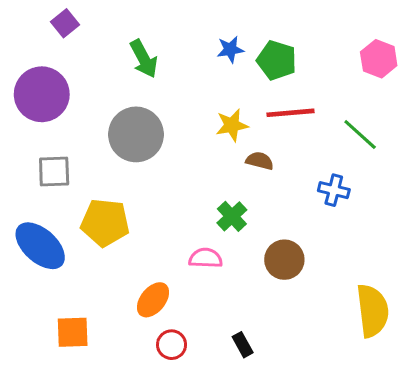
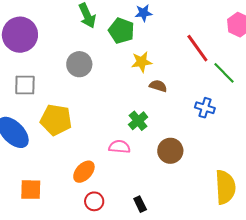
green pentagon: (277, 60) -> (121, 31), moved
red line: (291, 113) -> (197, 48), moved, turned 56
gray circle: (136, 134) -> (79, 64), size x0.7

